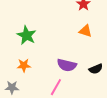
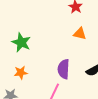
purple semicircle: (67, 65) -> (64, 69), turned 84

